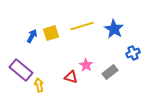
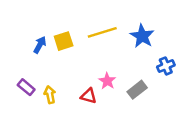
purple rectangle: (21, 70) -> (26, 87), size x0.6
yellow arrow: (39, 85) -> (50, 95), moved

